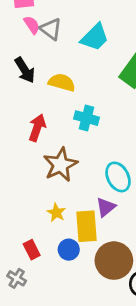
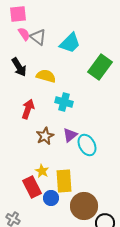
brown star: (60, 165) -> (45, 136), size x0.7
purple triangle: (106, 207) -> (70, 135), moved
red rectangle: (32, 250) -> (32, 187), moved, size x1.5

